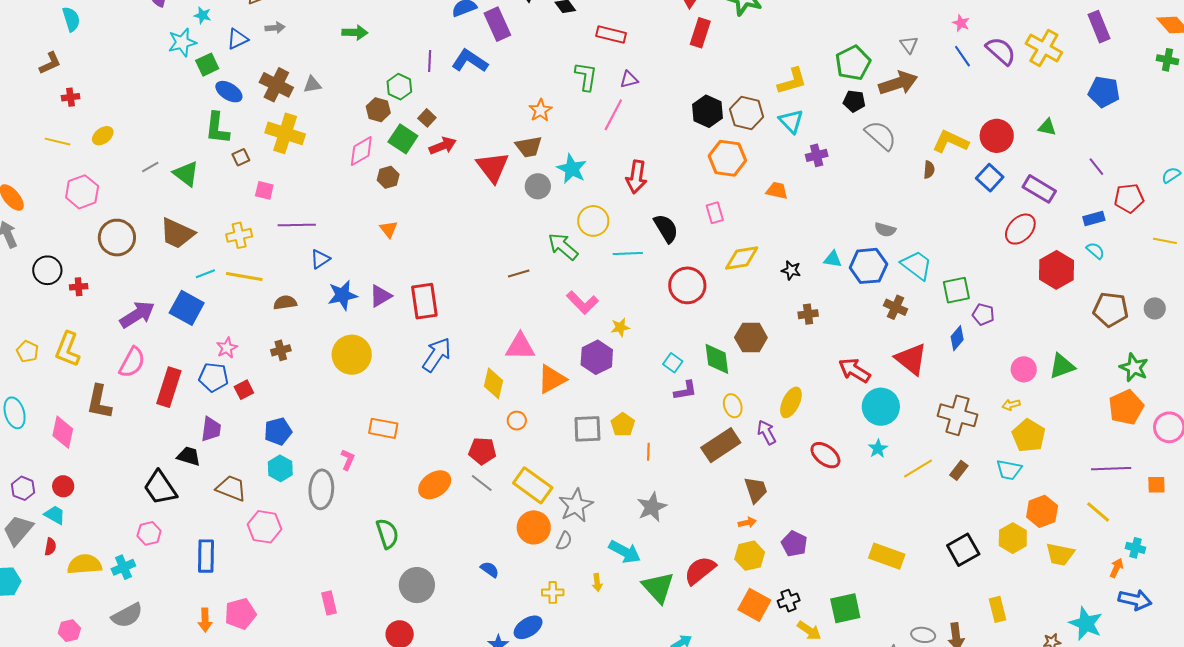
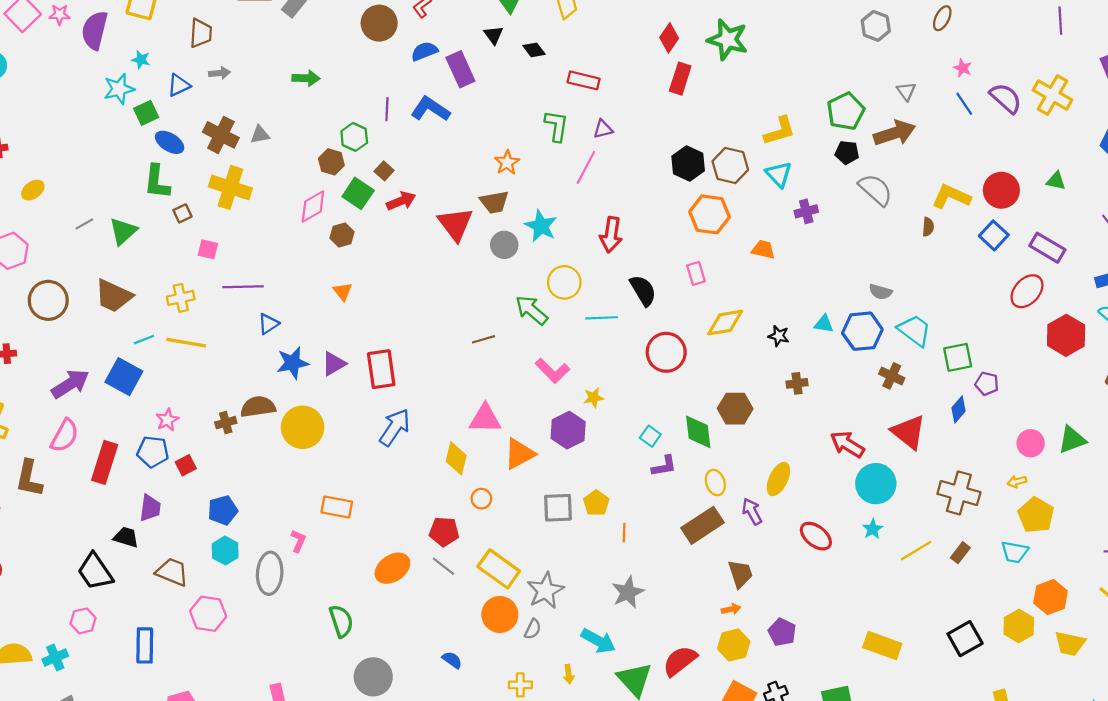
green triangle: (186, 174) -> (123, 231), turned 40
brown semicircle: (285, 302) -> (258, 407), moved, size x1.4

